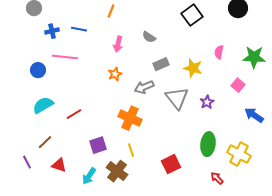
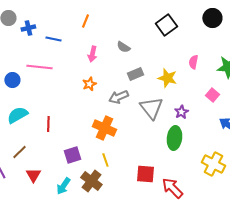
blue cross: (52, 31) -> (28, 28), moved
red line: (74, 114) -> (48, 124), turned -56
green ellipse: (208, 144) -> (174, 138), moved
red square: (171, 164) -> (145, 174), turned 30
red triangle: (59, 165) -> (33, 175), turned 42
red arrow: (217, 178) -> (172, 188), moved, size x1.6

